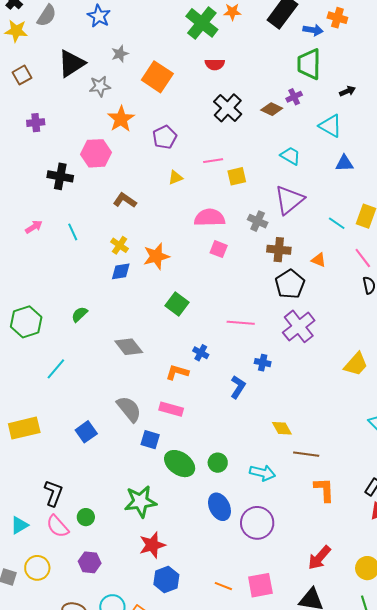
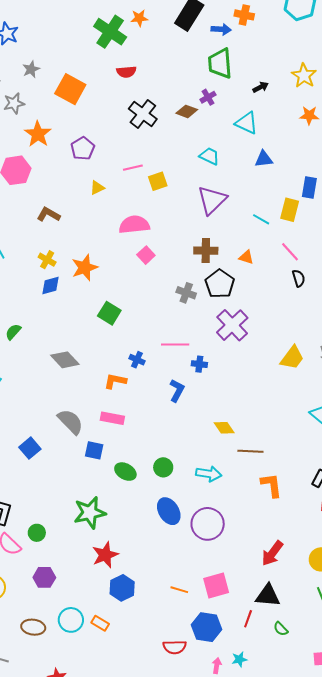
gray cross: (258, 221) -> (186, 293), moved
pink square: (219, 249) -> (146, 255), turned 30
pink line: (241, 323) -> (175, 344), moved
green ellipse: (180, 464) -> (125, 472), size x0.7

